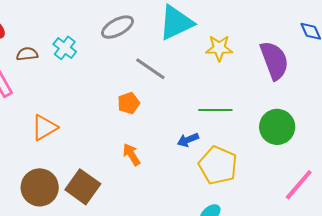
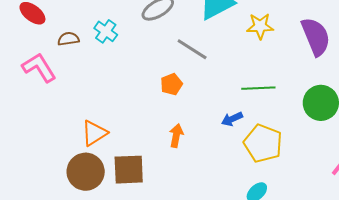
orange triangle: (44, 128) -> (94, 133), moved
orange arrow: (132, 155) -> (176, 136), turned 45
brown square: (83, 187) -> (129, 170), turned -36

